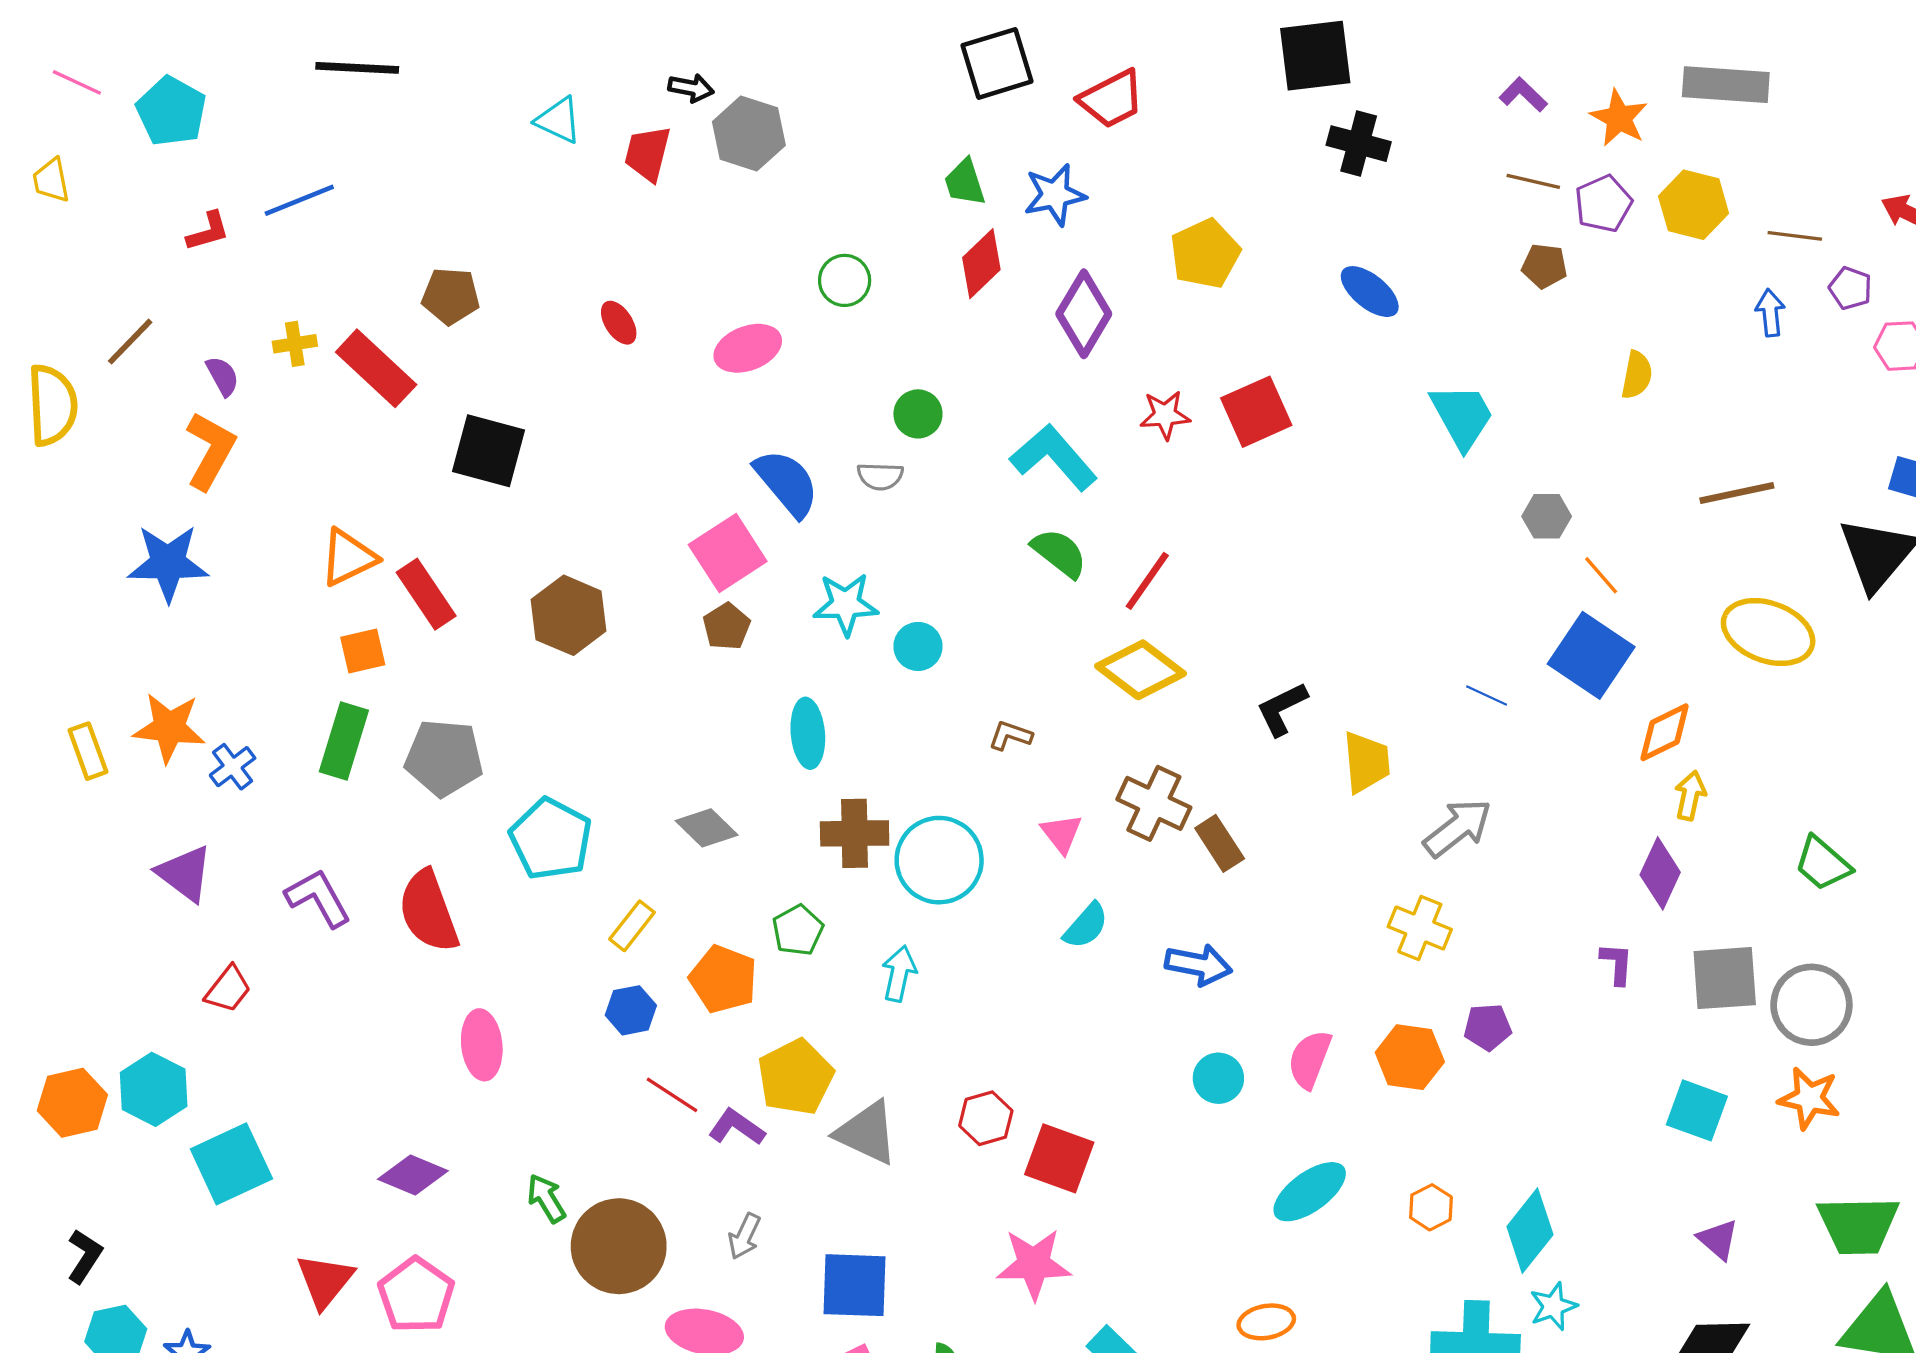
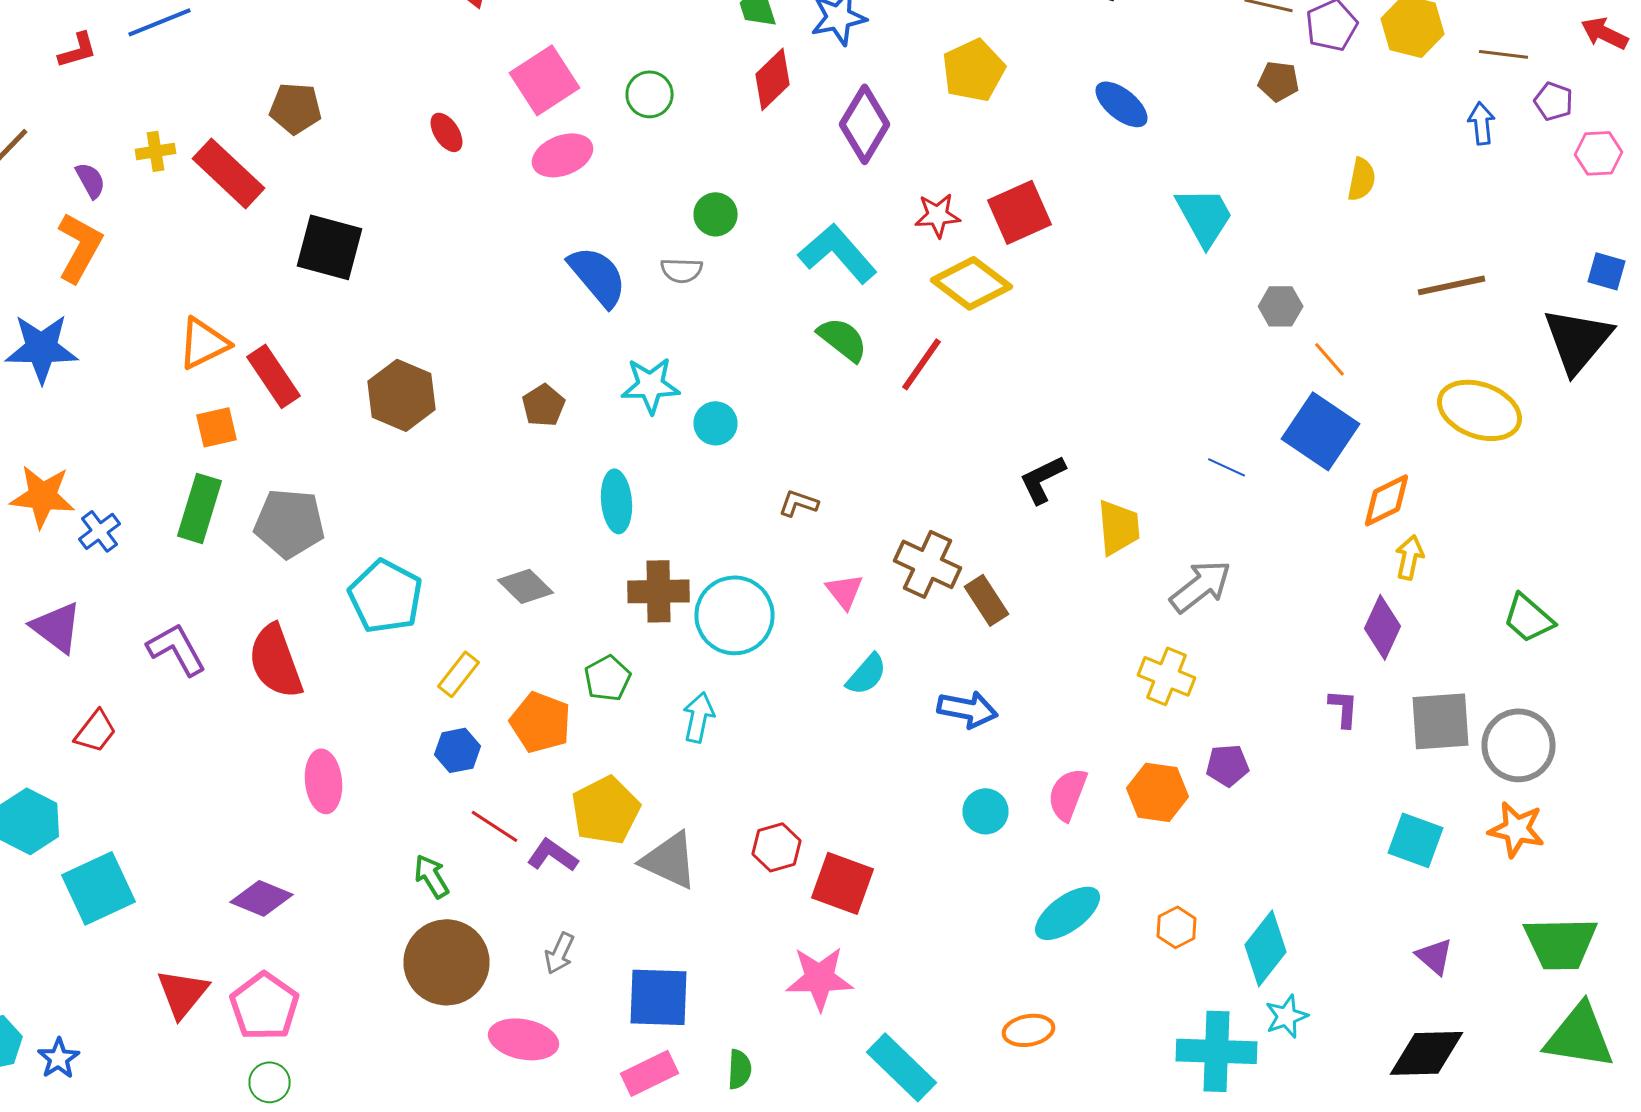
pink square: (728, 553) -> (544, 80), moved
yellow diamond: (1141, 670) -> (972, 283), moved
green arrow: (546, 1198) -> (432, 876), moved

